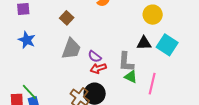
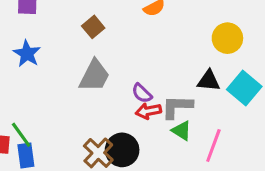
purple semicircle: (95, 57) -> (142, 93), moved
gray L-shape: (126, 62) -> (177, 107), turned 80
red arrow: (98, 68) -> (148, 111), moved

